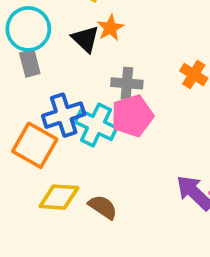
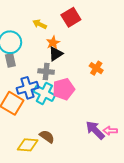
black triangle: (85, 39) -> (56, 54), moved, turned 42
gray cross: (127, 83) -> (46, 71), moved
yellow diamond: (59, 197) -> (28, 145), moved

